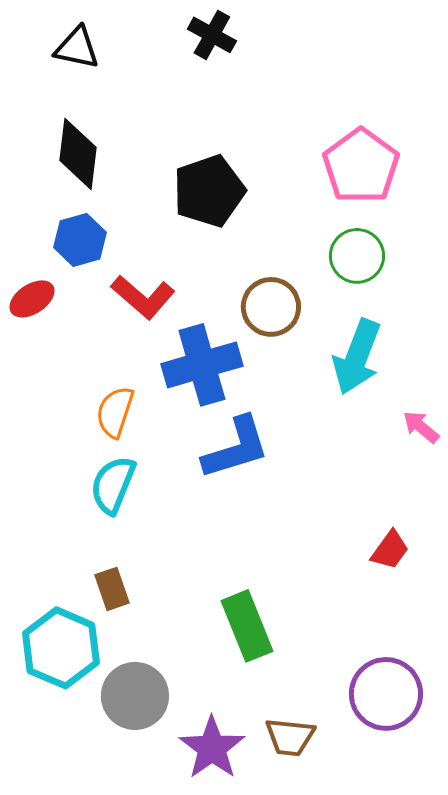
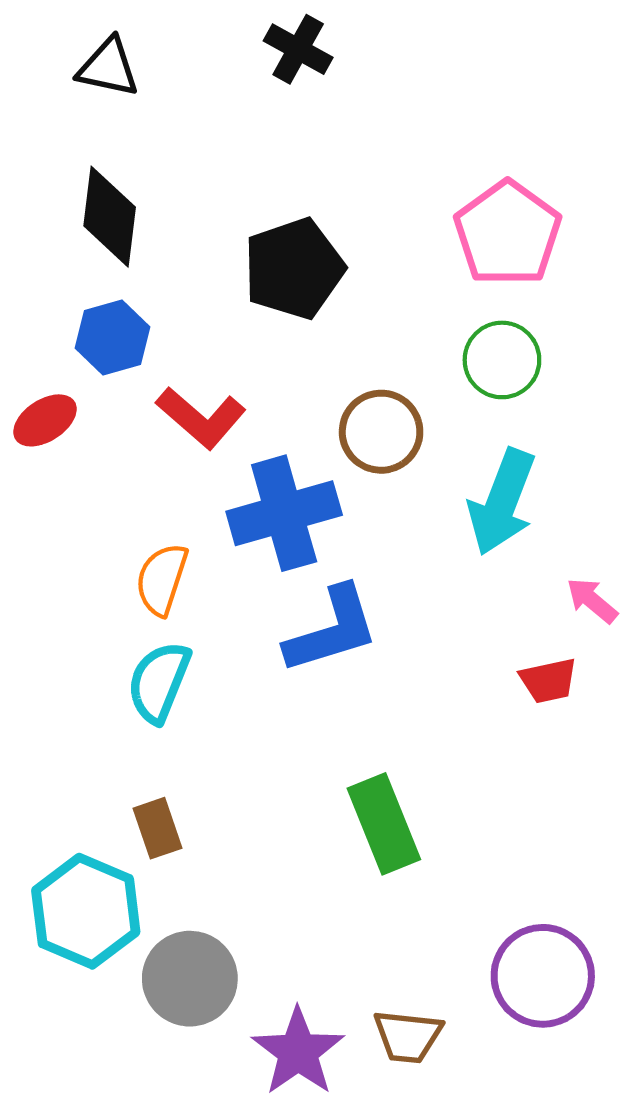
red trapezoid: (390, 550) -> (548, 681), moved, turned 42
green rectangle: (247, 626) -> (384, 824), moved

